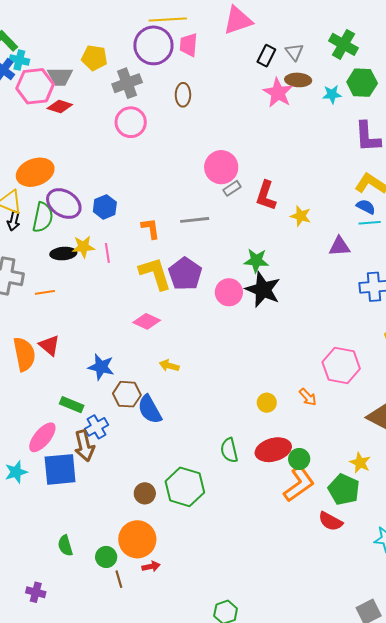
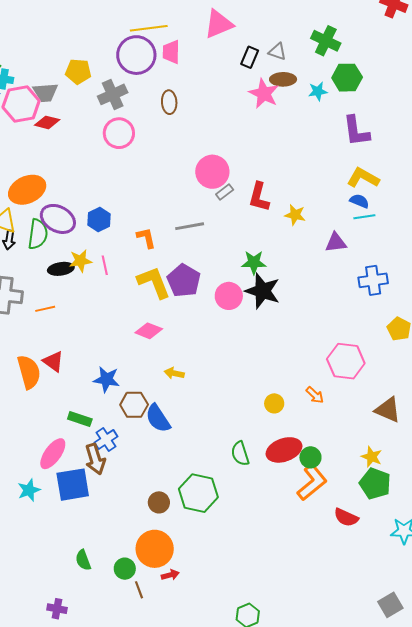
gray triangle: (294, 52) -> (277, 52), turned -30
green pentagon: (344, 489) -> (375, 484), moved

